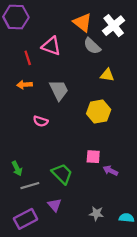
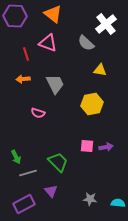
orange triangle: (82, 22) -> (53, 14), moved
purple arrow: (110, 171) -> (106, 147), moved, turned 144

